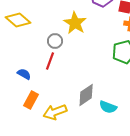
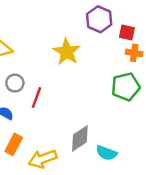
gray circle: (55, 41) -> (15, 83), moved

